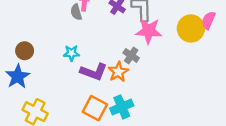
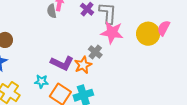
cyan star: (71, 53) -> (41, 81), moved

